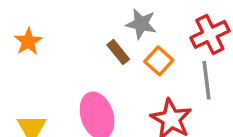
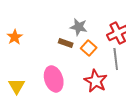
brown rectangle: (118, 52) -> (66, 43), turned -32

